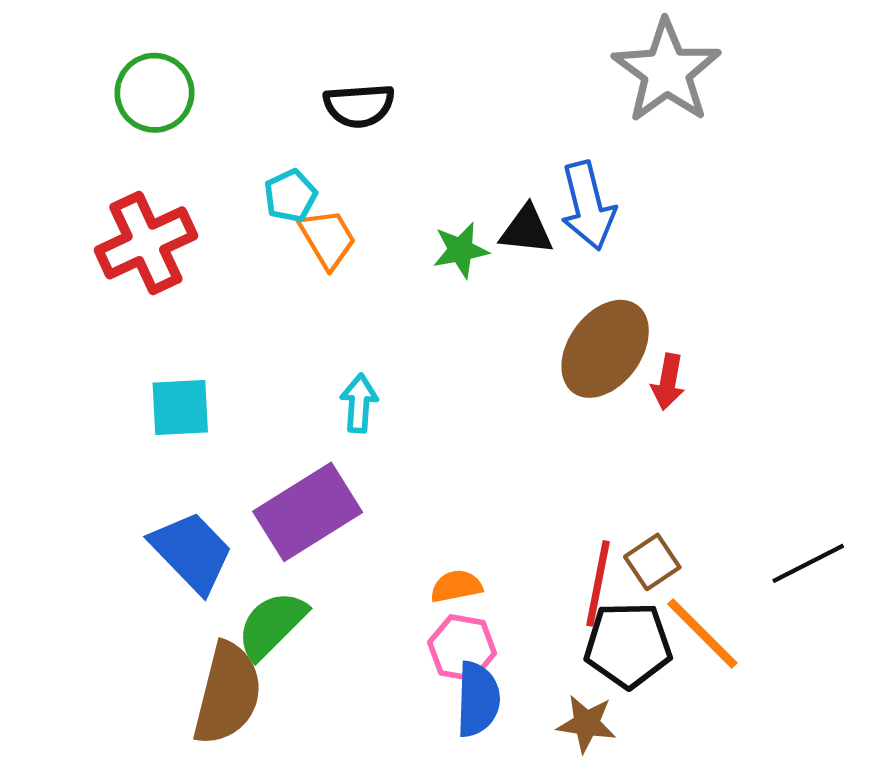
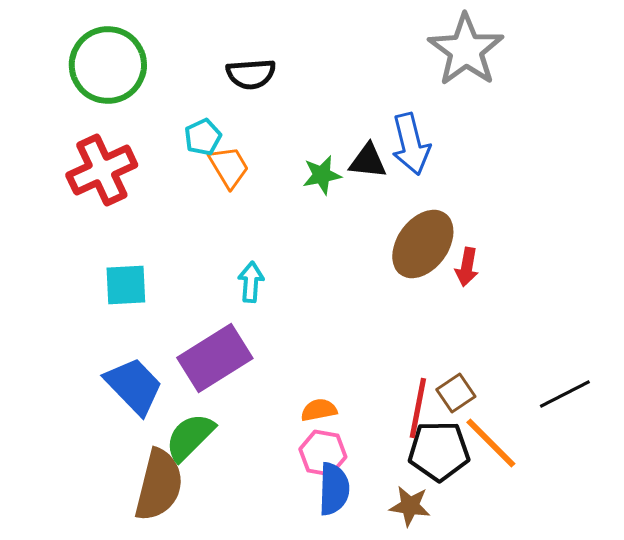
green circle: (154, 93) -> (108, 65), size x1.4

